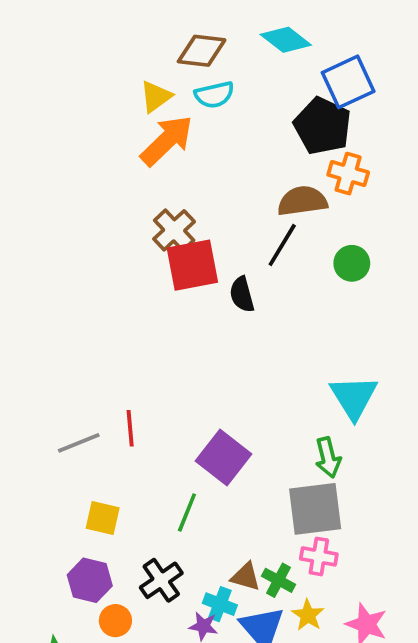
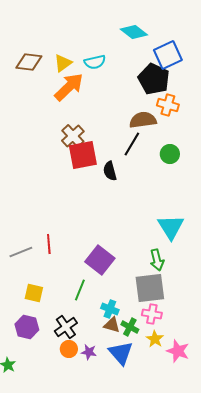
brown diamond: (202, 51) -> (29, 62), moved
cyan cross: (220, 604) -> (110, 309), moved
yellow star: (308, 615) -> (155, 339), moved
orange circle: (115, 621) -> (69, 349), moved

